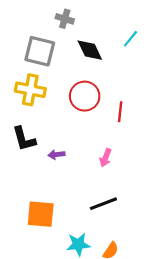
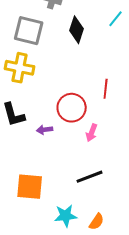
black diamond: (90, 50) -> (77, 30), turned 44
red circle: (85, 96) -> (72, 108), moved

